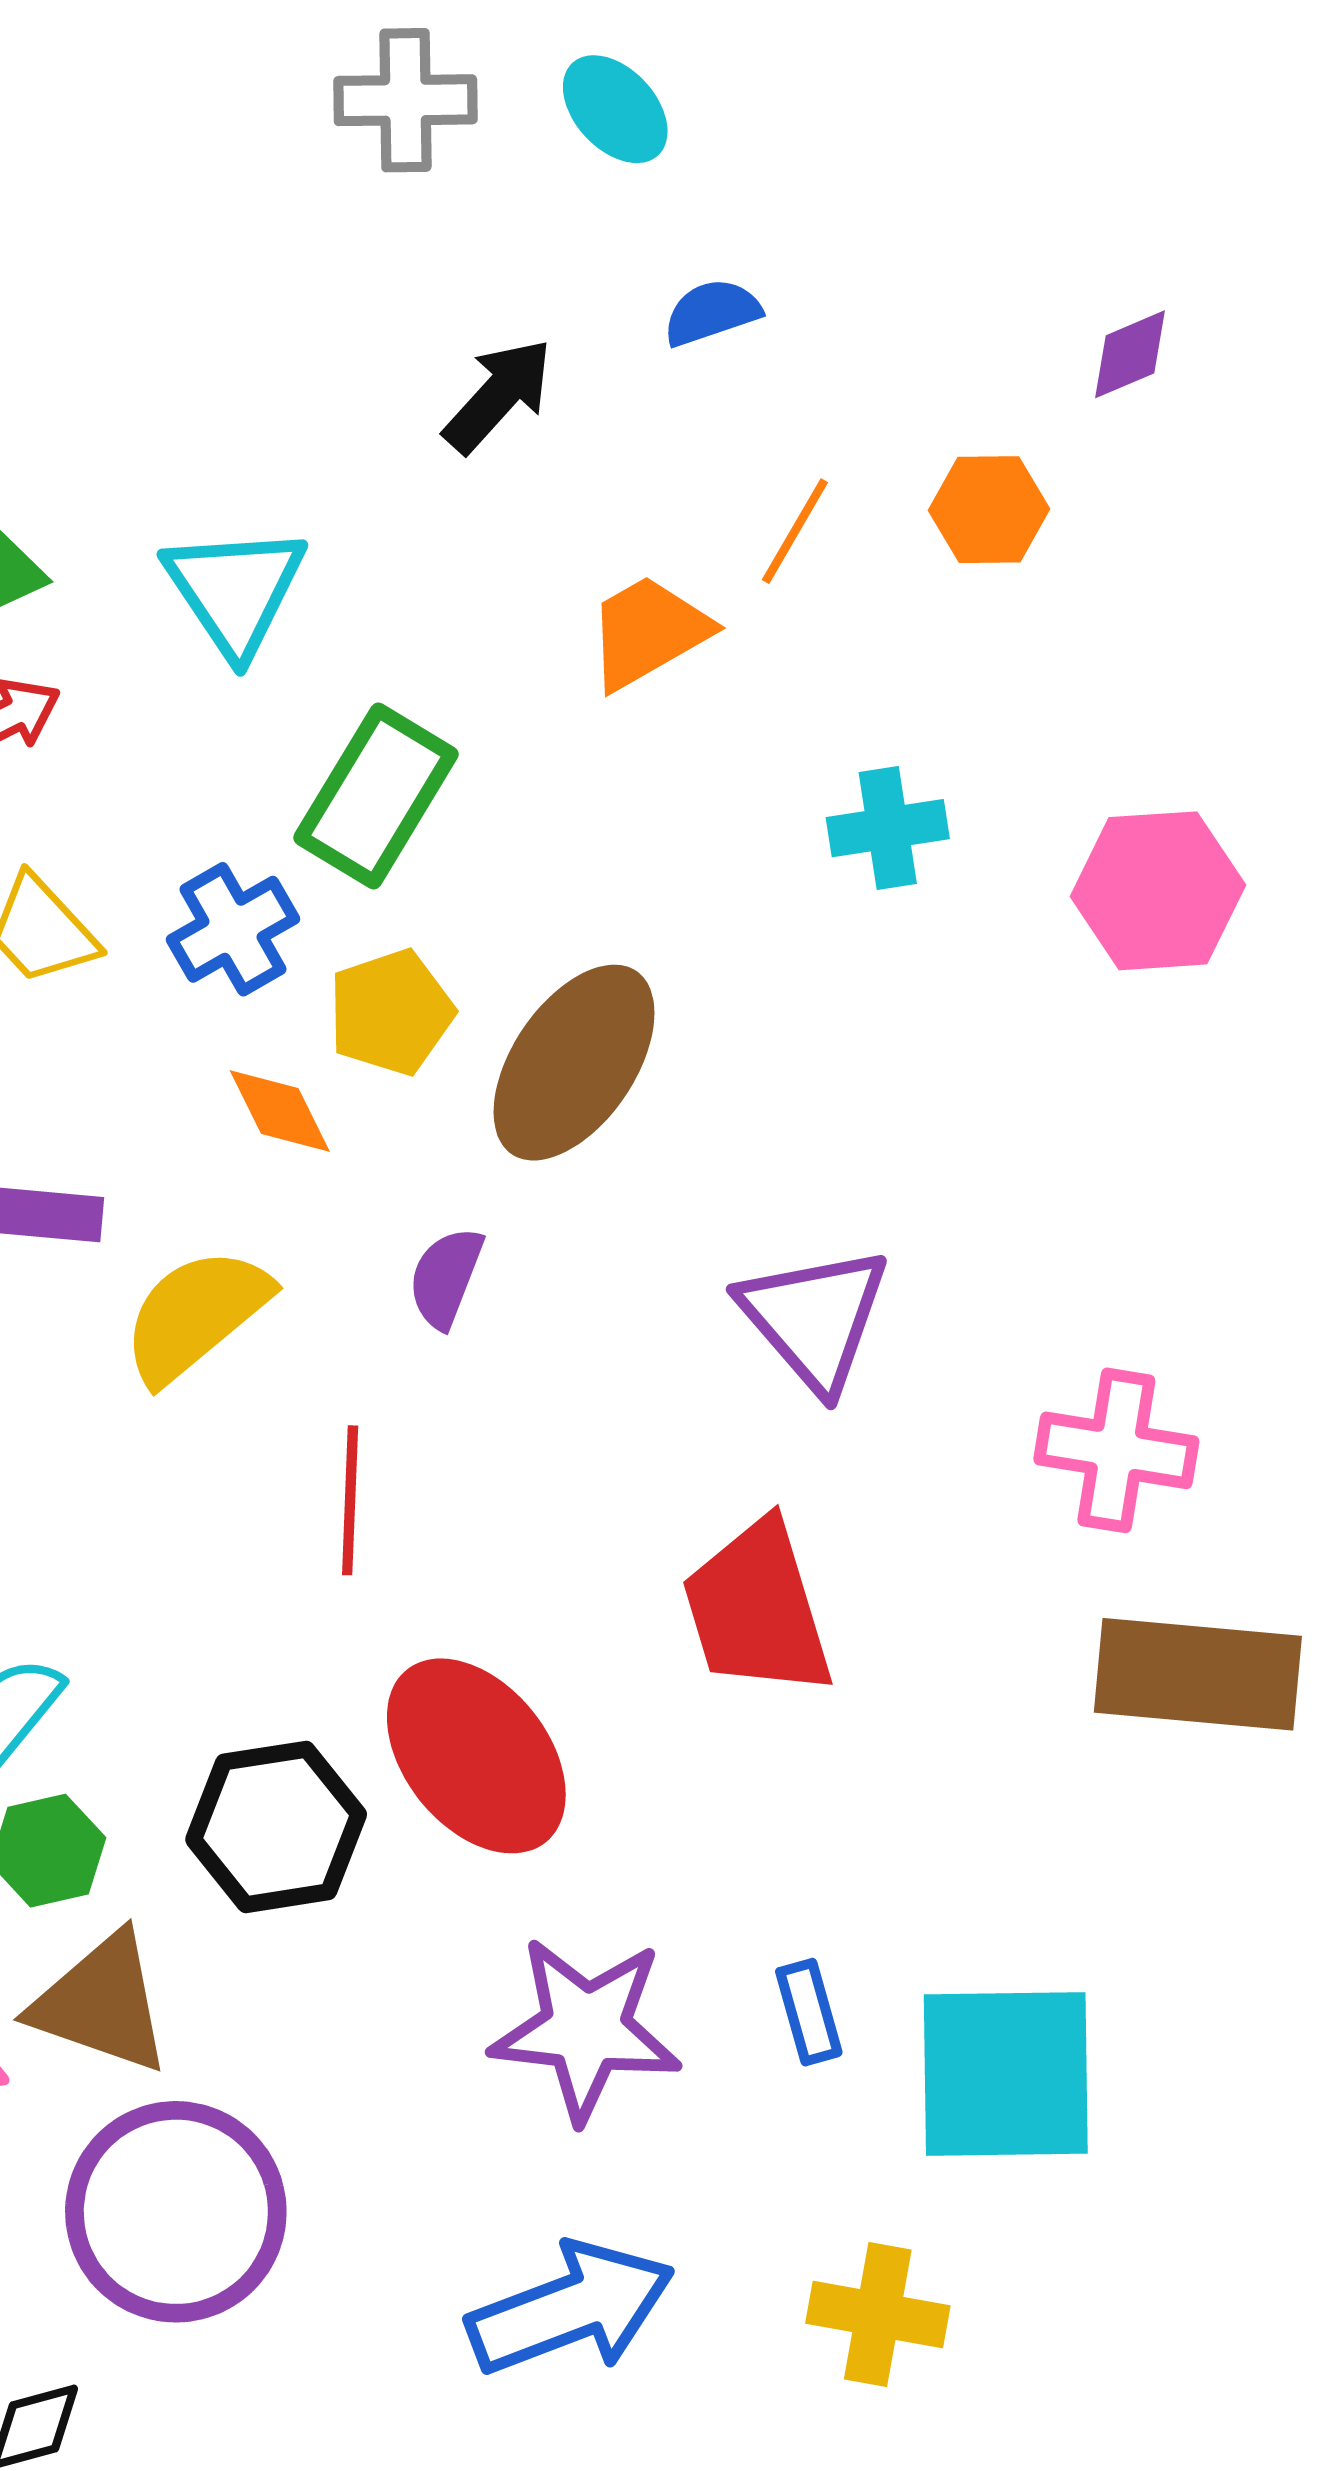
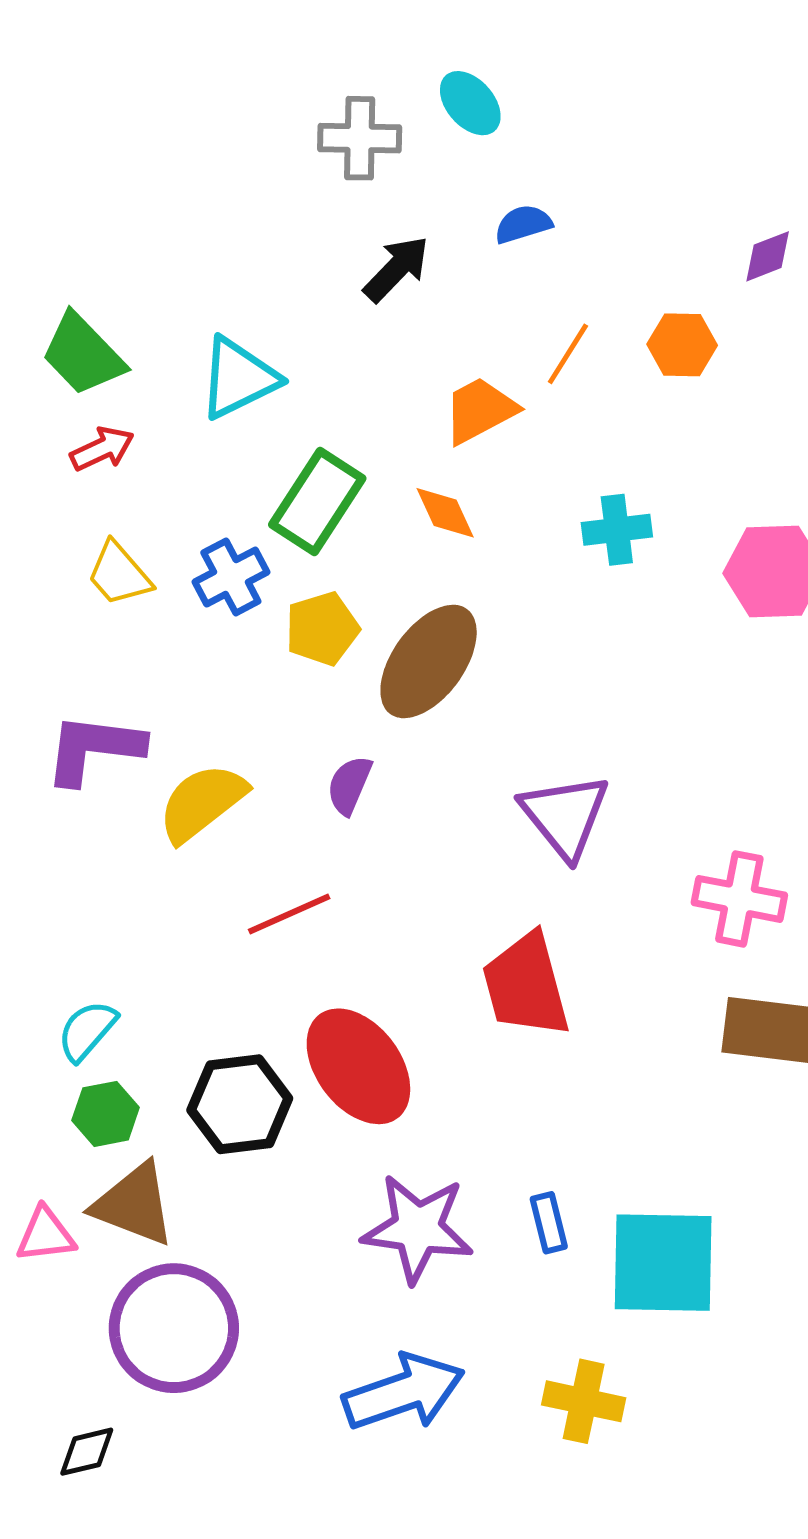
gray cross: (405, 100) -> (360, 138), moved
cyan triangle: (235, 590) -> (238, 378), turned 36
orange diamond: (280, 1111) -> (445, 513), moved
red line: (350, 1500) -> (289, 914), turned 62

